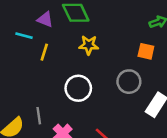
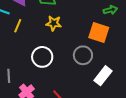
orange square: (146, 51) -> (99, 32), size x1.5

